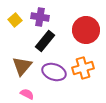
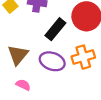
black rectangle: (45, 41) -> (55, 29), moved

